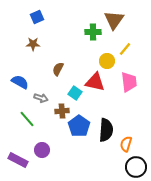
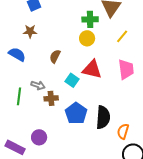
yellow circle: (107, 61) -> (87, 38), moved
blue semicircle: (20, 82) -> (17, 54), moved
brown cross: (62, 111) -> (51, 98), moved
green line: (27, 119) -> (19, 96), moved, turned 48

